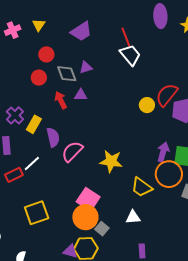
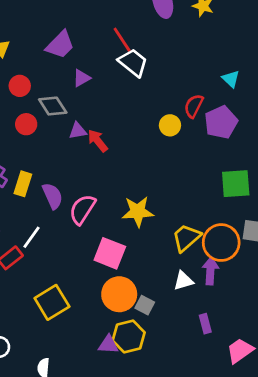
purple triangle: (86, 67) -> (81, 78), moved
red circle: (39, 78) -> (26, 124), moved
red semicircle: (167, 95) -> (194, 106), size x0.7
red arrow: (61, 100) -> (98, 141), moved
purple arrow: (163, 152) -> (210, 271), moved
orange circle: (169, 174) -> (221, 243), moved
yellow trapezoid: (142, 187) -> (186, 238), turned 115
pink square: (88, 199) -> (110, 253), moved

